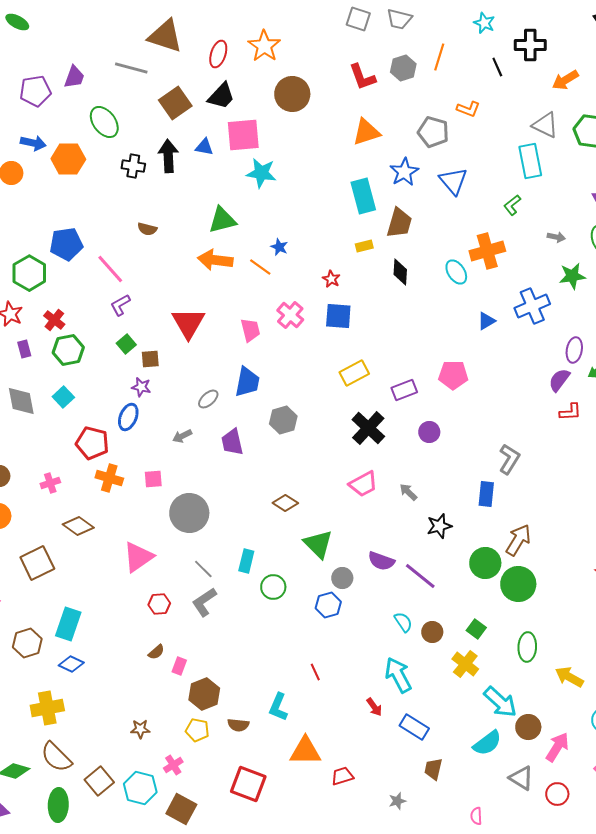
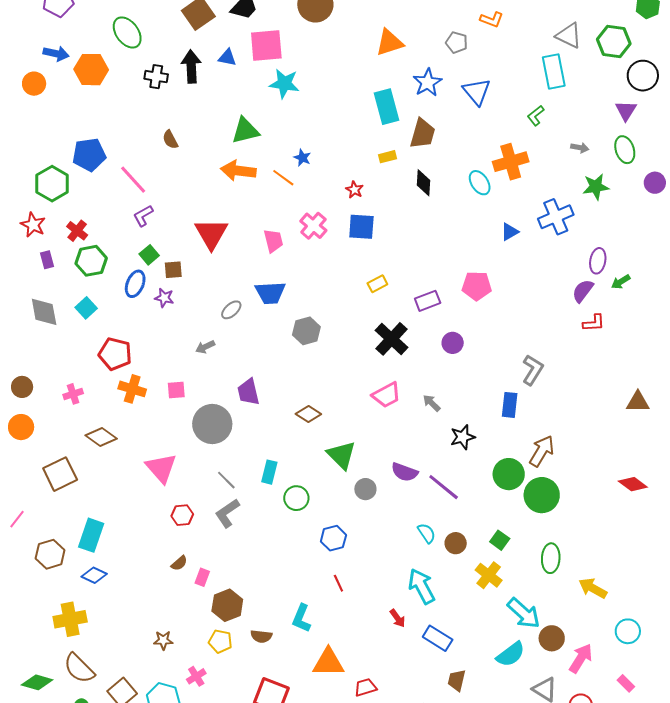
gray pentagon: (433, 132) -> (457, 43), size x0.7
brown semicircle: (147, 229) -> (170, 140), turned 48
yellow rectangle: (354, 373) -> (377, 284), size x0.7
blue trapezoid: (247, 382) -> (270, 293), turned 76
blue ellipse: (128, 417) -> (135, 284), moved
purple trapezoid: (232, 442) -> (248, 392), moved
pink triangle: (138, 557) -> (161, 468), turned -36
blue hexagon: (328, 605) -> (333, 538), moved

